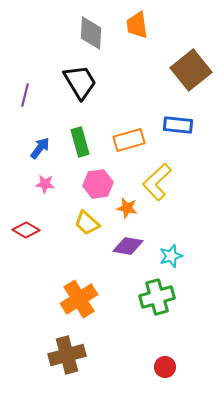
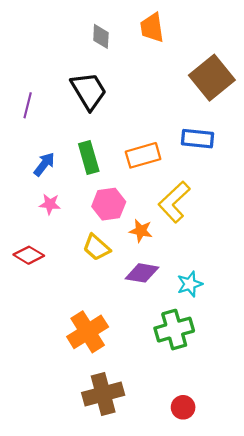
gray diamond: (91, 33) -> (101, 36), size x0.7
brown cross: (67, 355) -> (103, 394), moved

